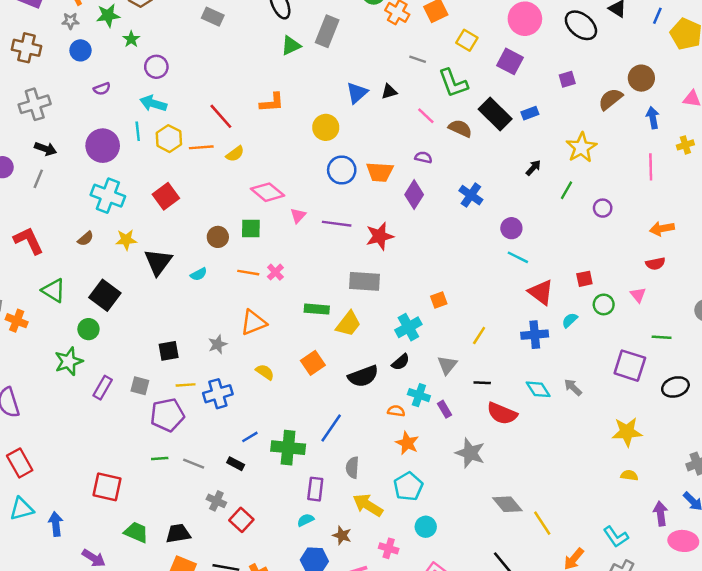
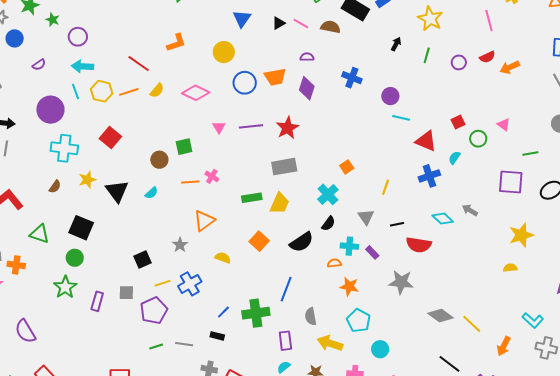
black triangle: (389, 92) -> (279, 23), moved
pink diamond: (268, 192) -> (196, 93), moved
red semicircle: (655, 264) -> (487, 57), moved
yellow semicircle: (629, 475) -> (510, 268), moved

